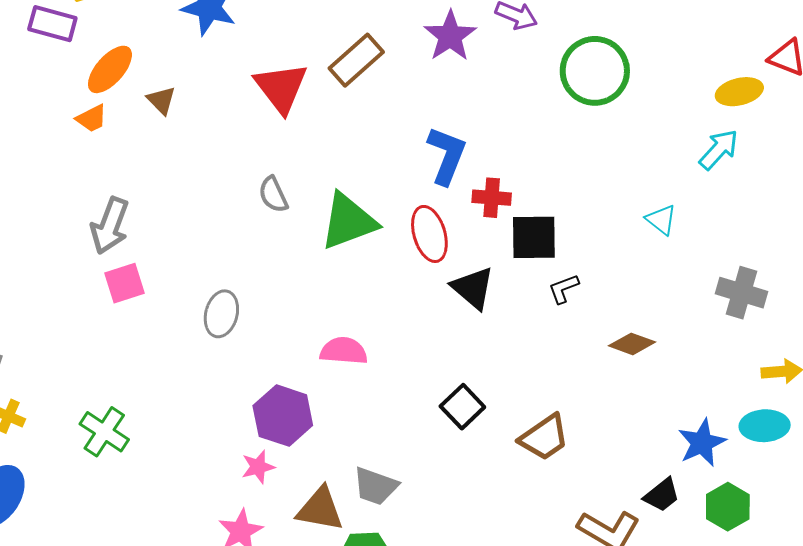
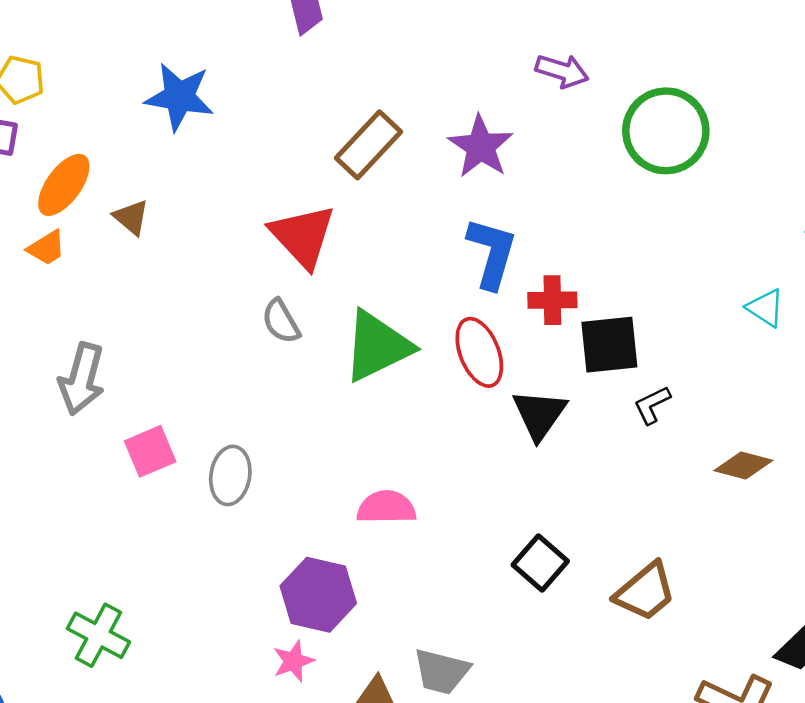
purple star: (450, 36) -> (481, 147), moved
red triangle: (281, 88) -> (303, 236), moved
pink square: (125, 283) -> (150, 451), moved
black triangle: (473, 288) -> (539, 414), turned 30

